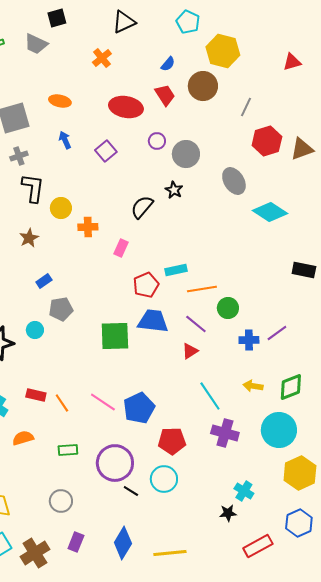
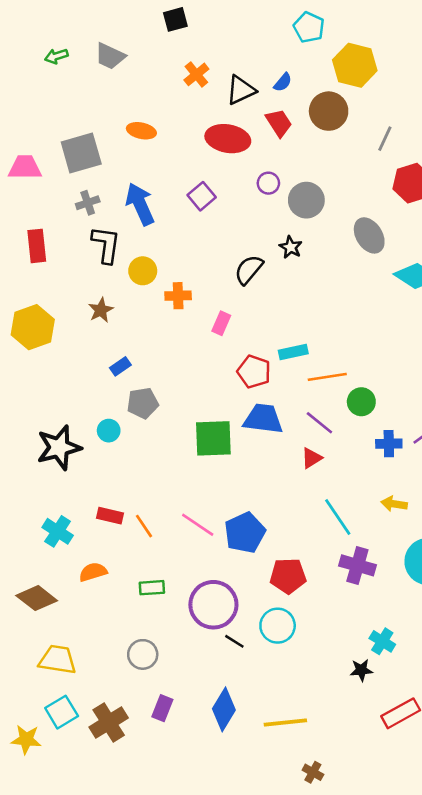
black square: (57, 18) -> (175, 19), moved
black triangle: (124, 22) -> (241, 90), moved
blue arrow: (65, 140) -> (140, 204), moved, size x1.8
red pentagon: (146, 285) -> (254, 372), turned -30

